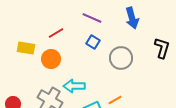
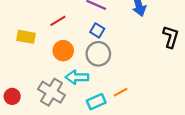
gray circle: (121, 58) -> (98, 54), moved
orange circle: (51, 59) -> (63, 51), moved

